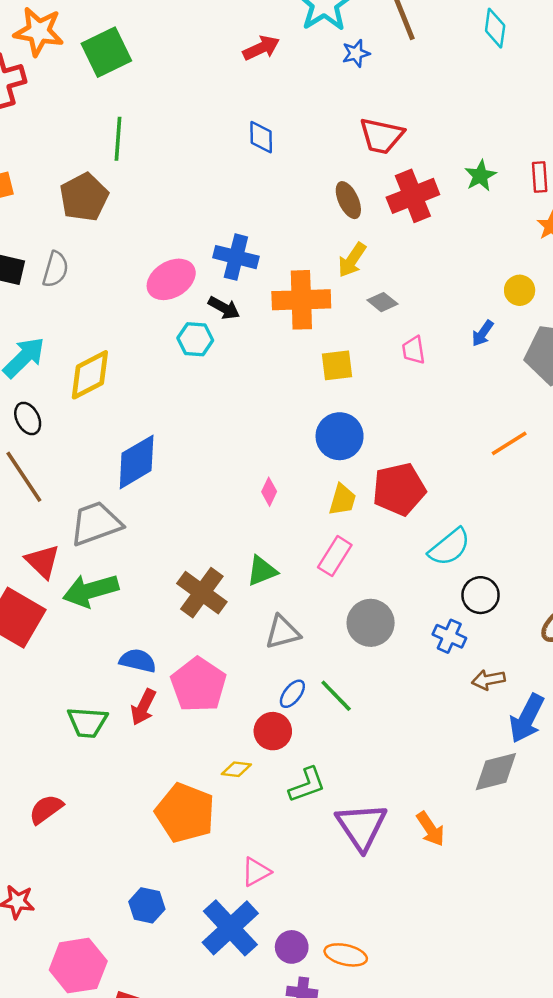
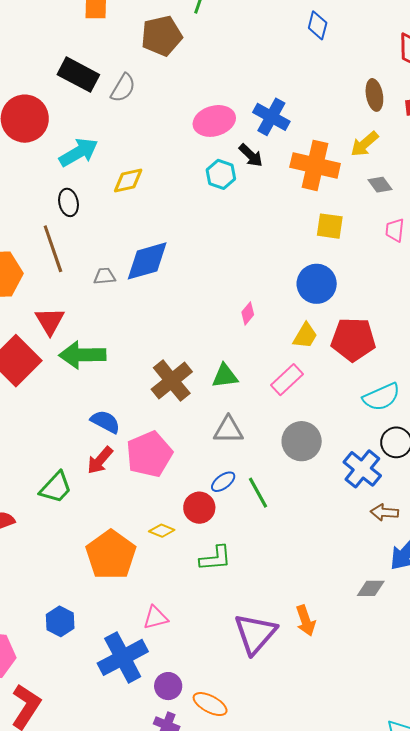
yellow diamond: (90, 375) -> (128, 181), size x0.7
gray trapezoid: (96, 524) -> (105, 276), moved, size x0.5
blue cross: (449, 636) -> (362, 469), size x1.4
green trapezoid: (87, 722) -> (56, 487), moved, turned -66
gray diamond: (496, 772) -> (371, 588), size x0.7
purple triangle: (361, 826) -> (255, 634), moved

